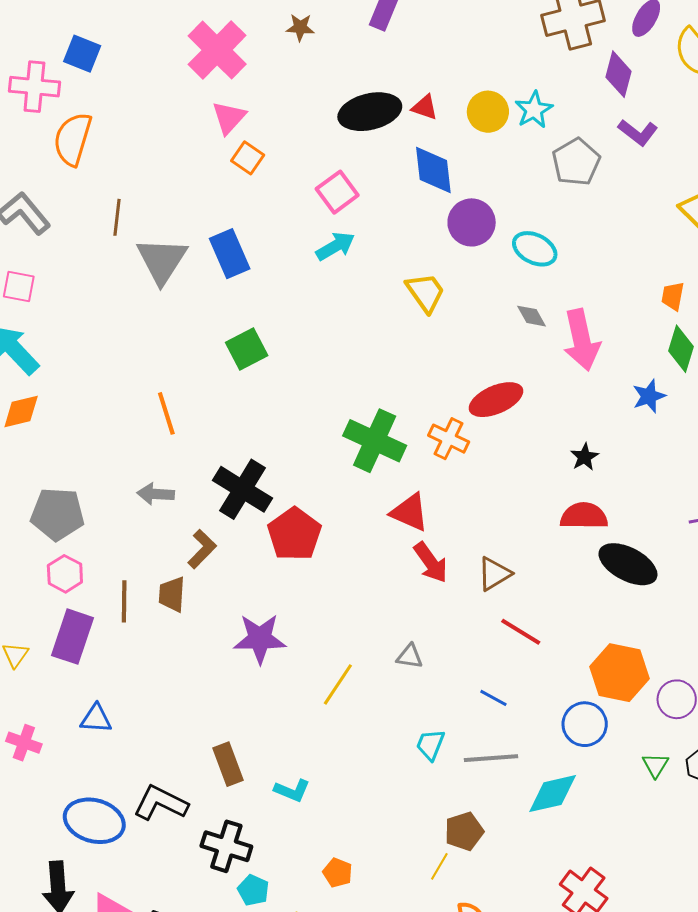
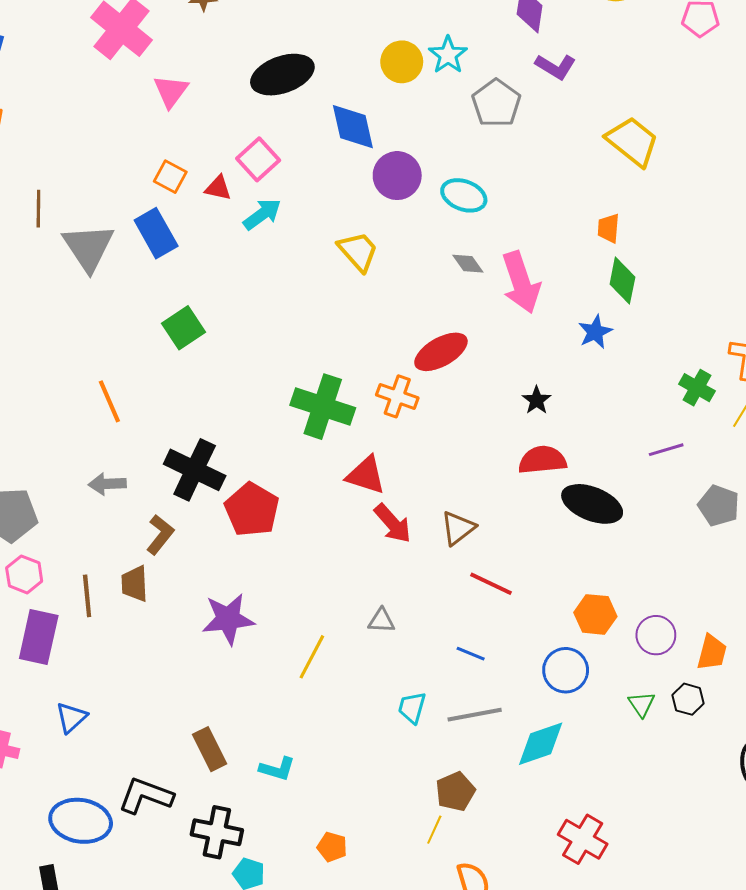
red triangle: (425, 107) -> (218, 188), moved
pink triangle: (229, 118) -> (171, 91), moved
orange square: (248, 158) -> (170, 177), moved
orange hexagon: (620, 673) -> (595, 614), size x0.7
blue triangle: (96, 719) -> (71, 717), turned -40

